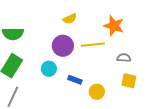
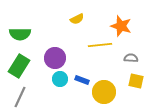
purple circle: (63, 46) -> (55, 58), moved
cyan circle: (49, 69) -> (60, 79), moved
yellow circle: (97, 92) -> (104, 92), size x1.5

